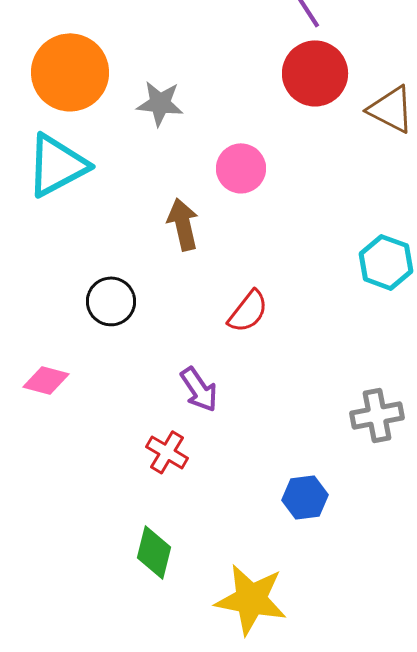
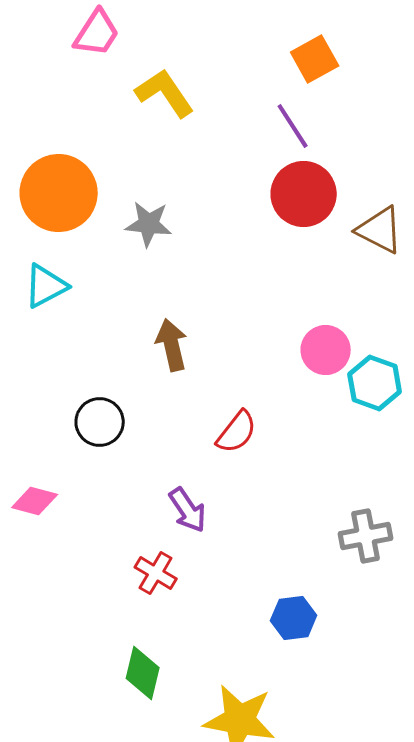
cyan triangle: (57, 165) -> (46, 286), size x0.7
pink circle: (241, 168) -> (326, 350), moved

